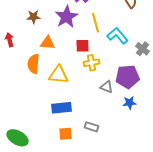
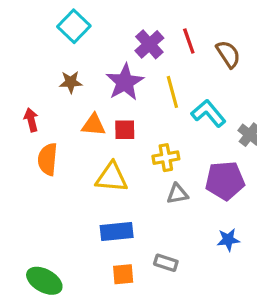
red square: (82, 46) -> (125, 130), moved
orange semicircle: (34, 64) -> (48, 159), moved
gray triangle: (106, 87) -> (177, 194), moved, turned -32
blue star: (130, 103) -> (228, 240), moved

